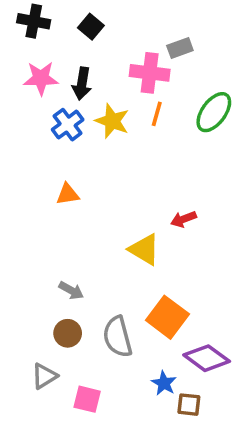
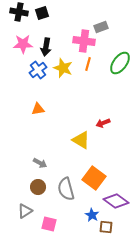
black square: (91, 27) -> (42, 13), moved, turned 32

